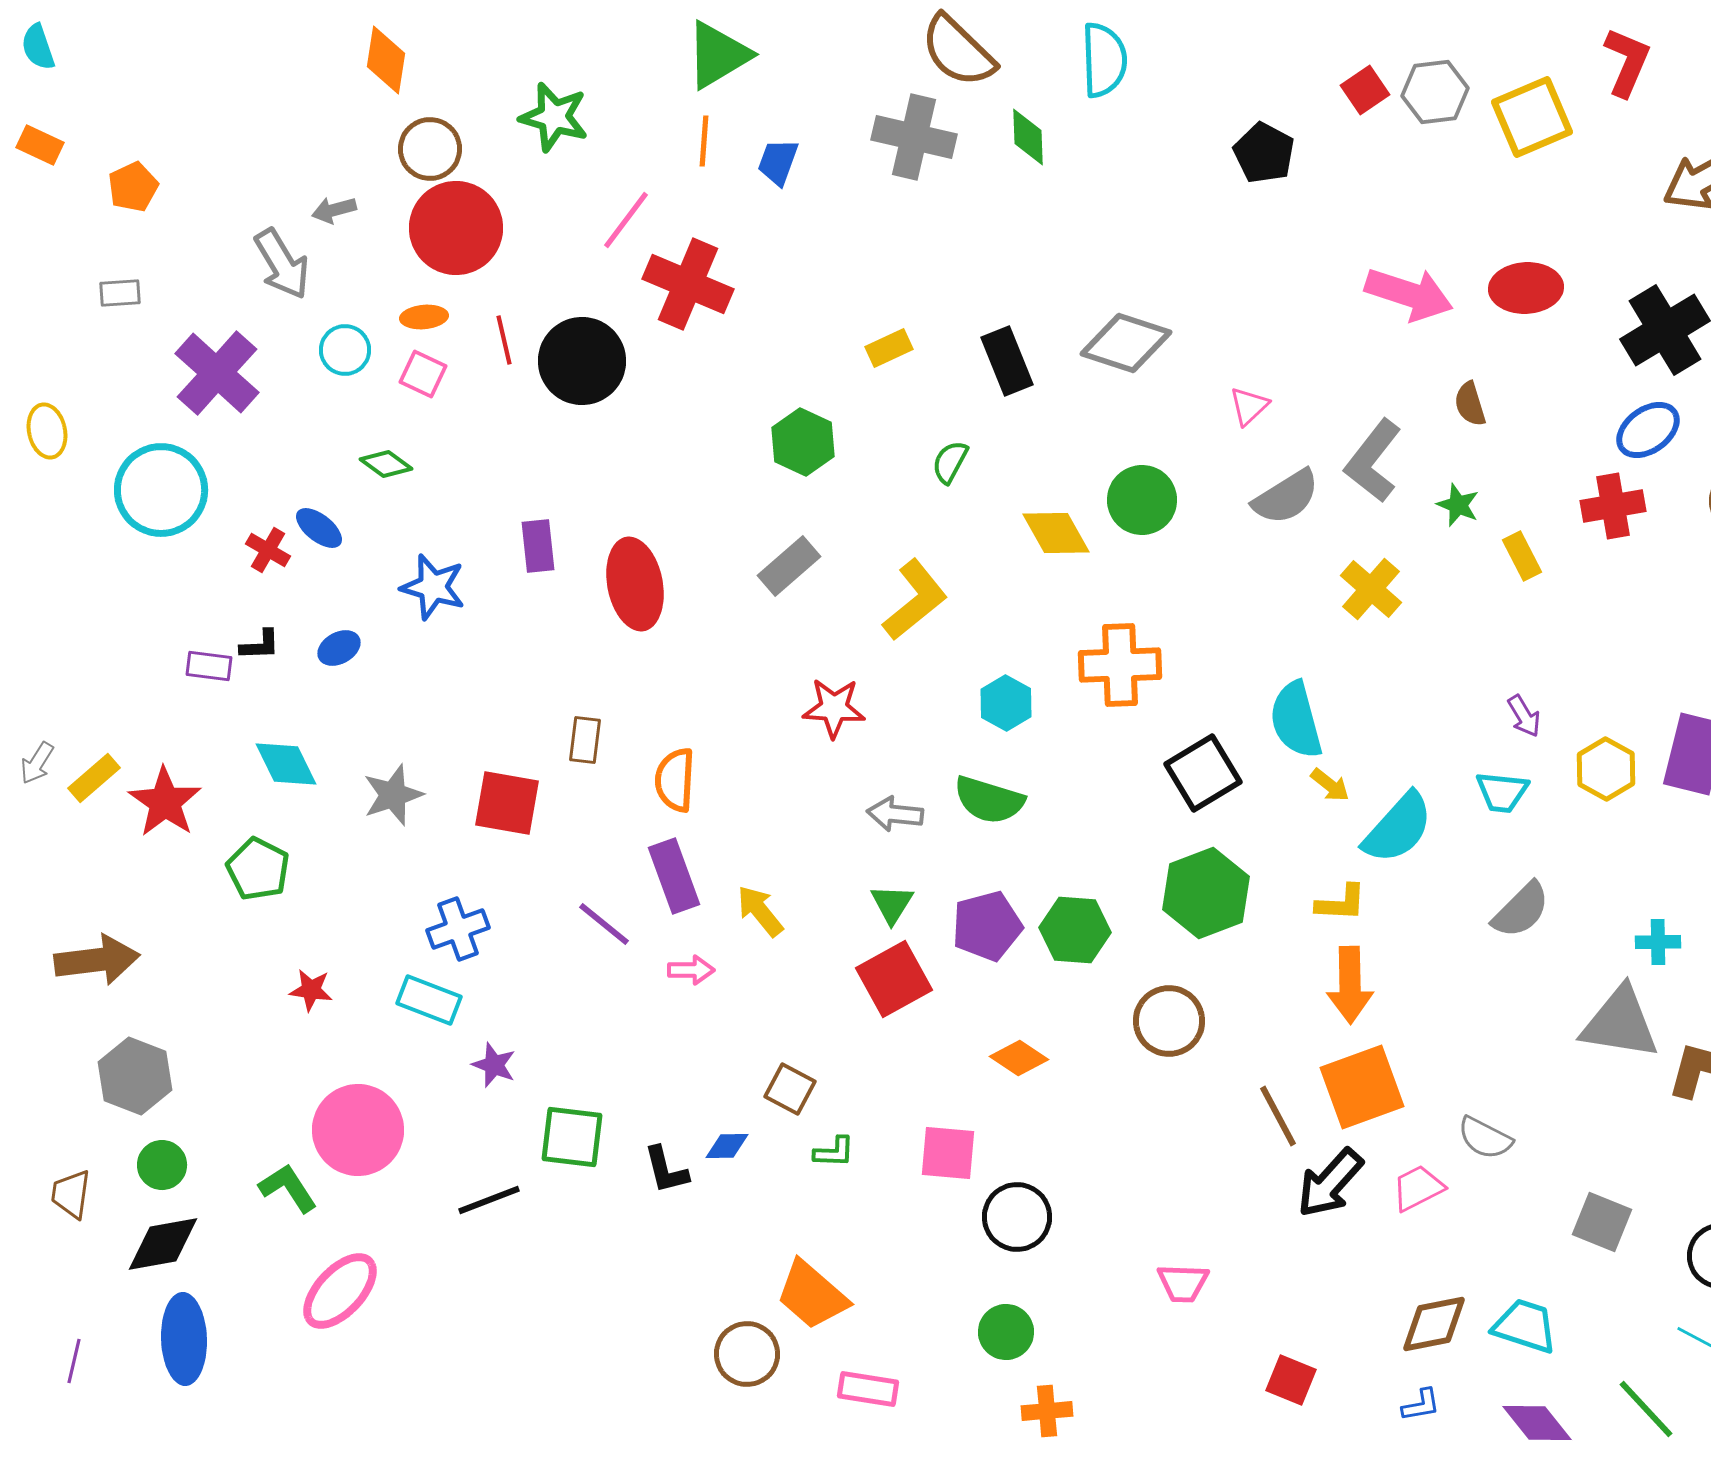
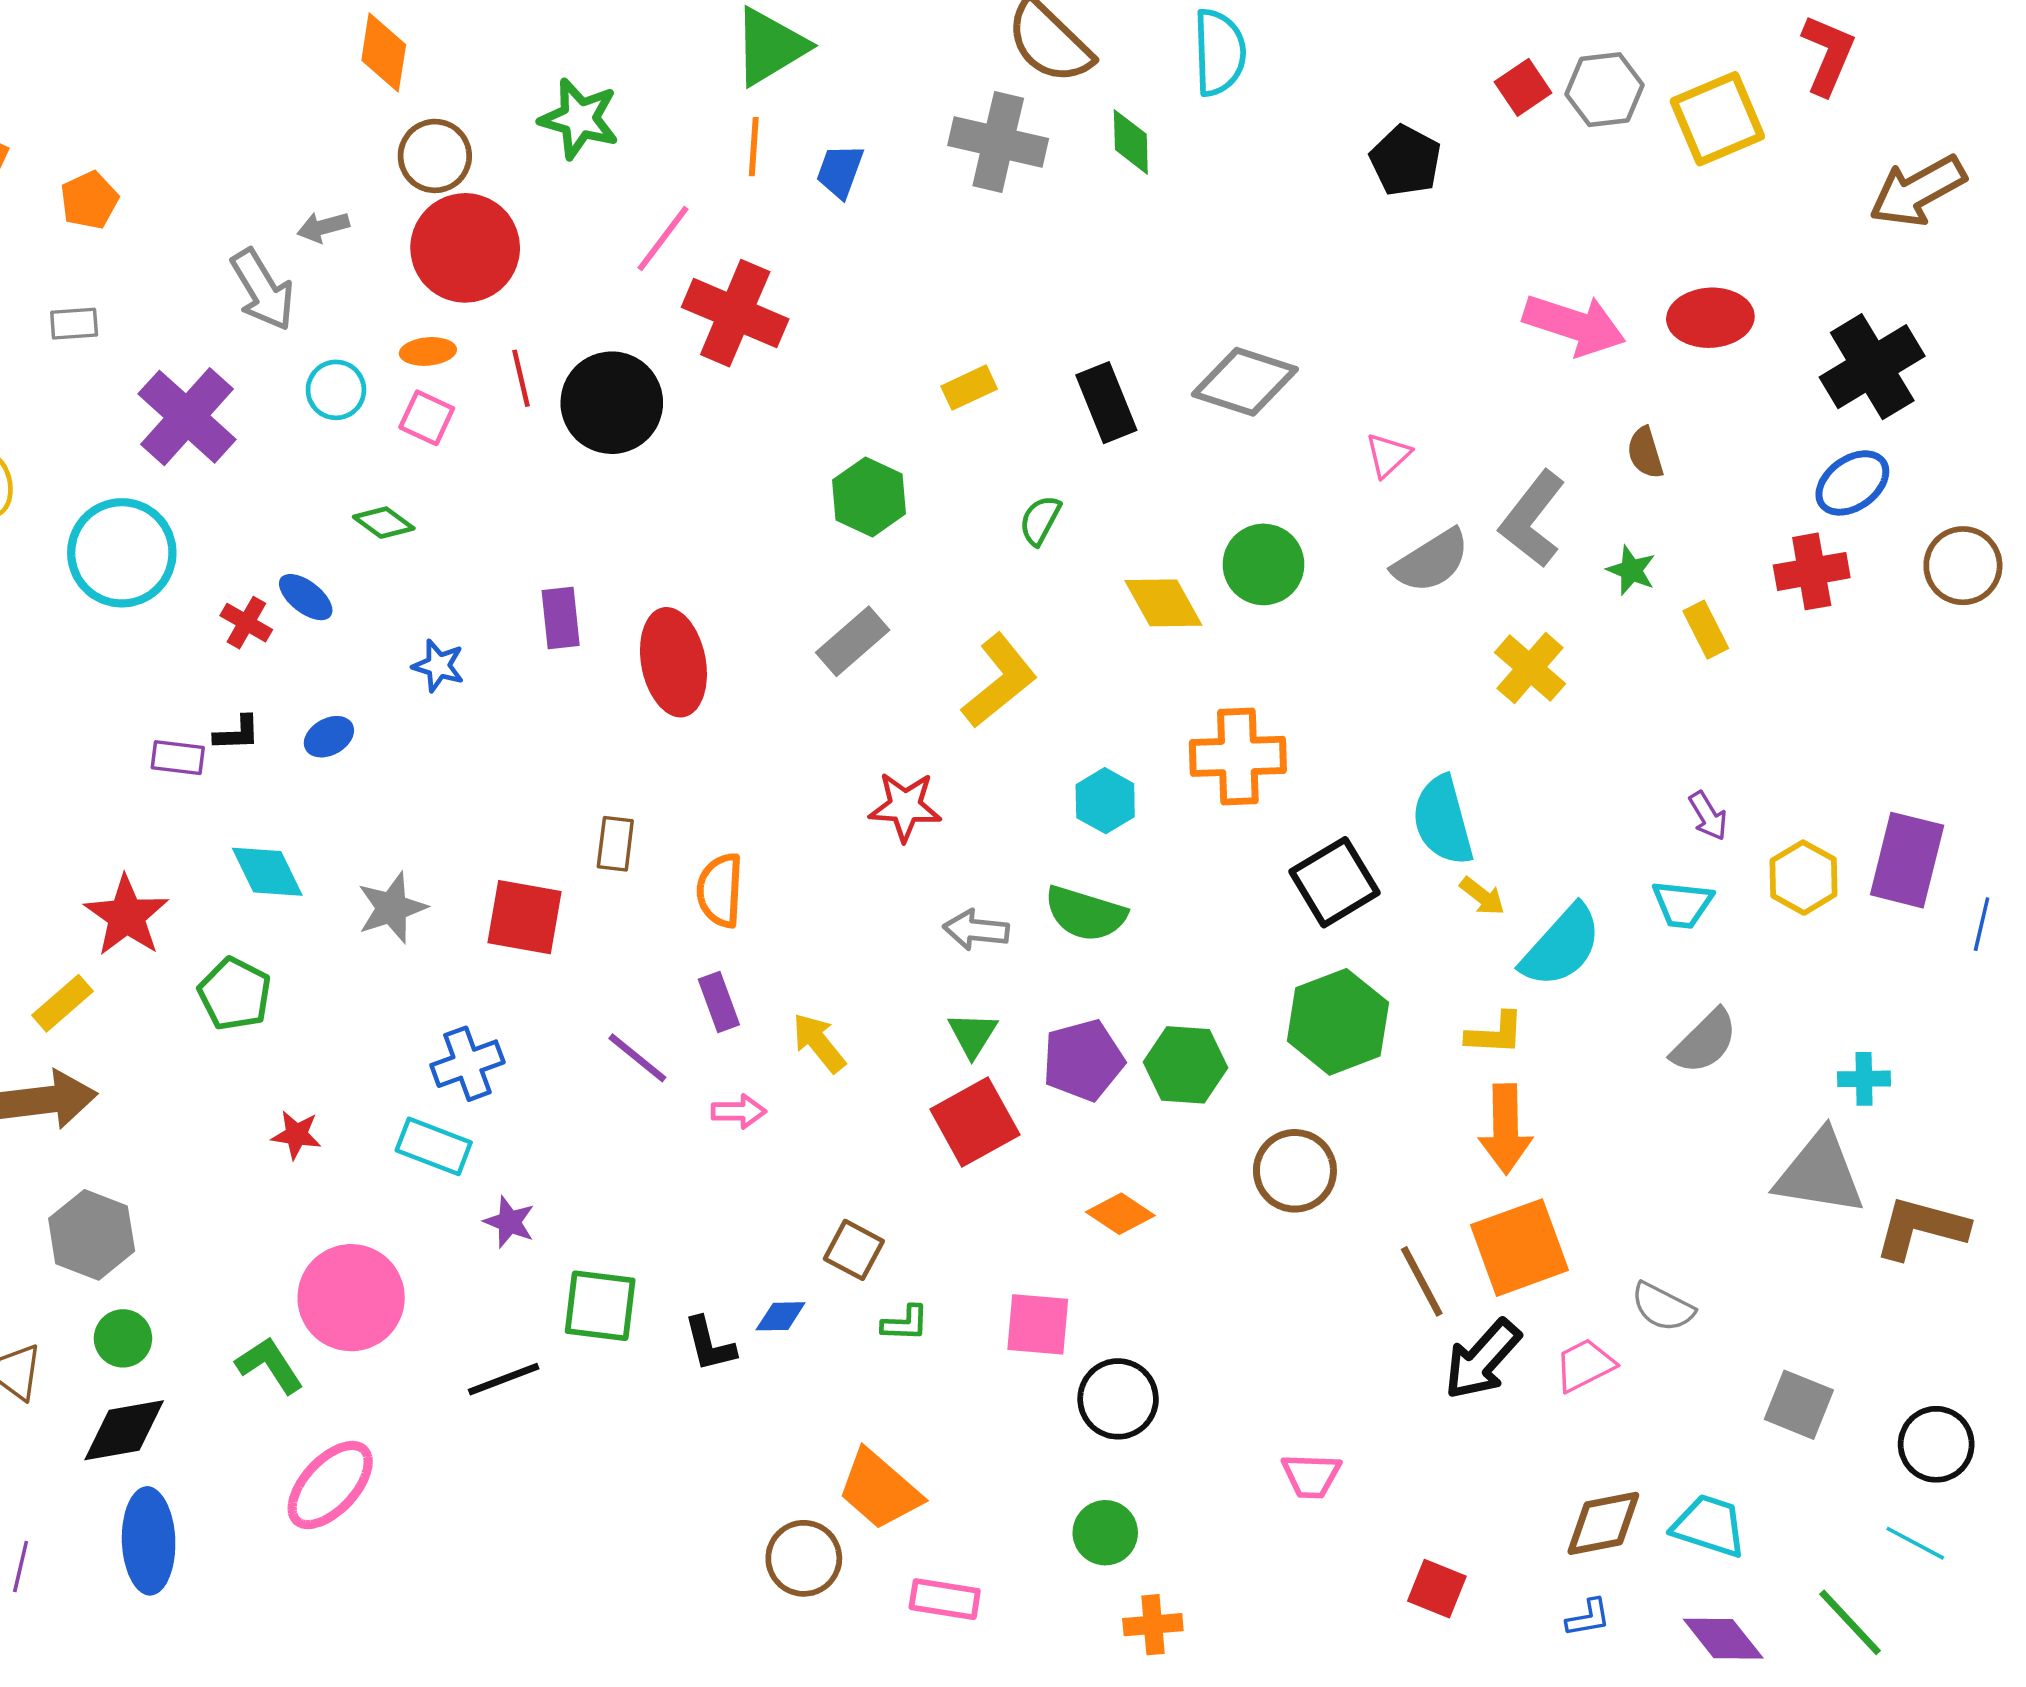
blue star: (433, 587) -> (438, 666), size x0.7
yellow rectangle: (94, 778) -> (62, 1003), moved
purple rectangle: (674, 876) -> (719, 1002), size x0.7

